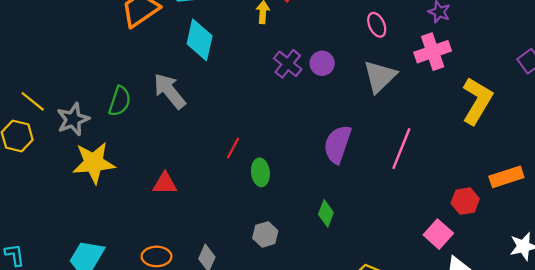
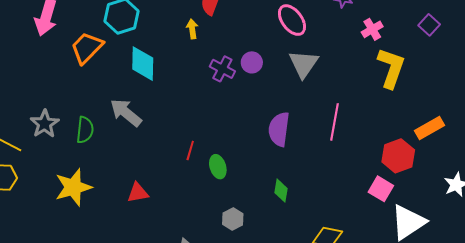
pink ellipse: (377, 25) -> (292, 20), size x1.5
pink cross: (433, 52) -> (372, 29), moved, size x0.7
gray star: (73, 119) -> (45, 124), moved
red hexagon: (465, 201) -> (398, 156), size x1.4

